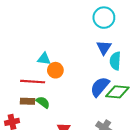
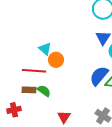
cyan triangle: (44, 59) -> (45, 49), turned 32

